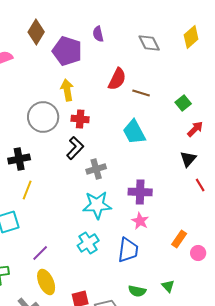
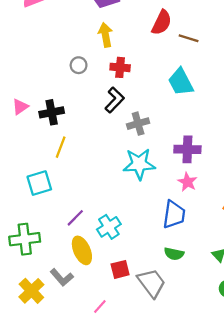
gray circle: (43, 117) -> (79, 65), size x0.5
cyan cross: (88, 243) -> (109, 227), moved
green semicircle: (137, 291) -> (174, 254), moved

